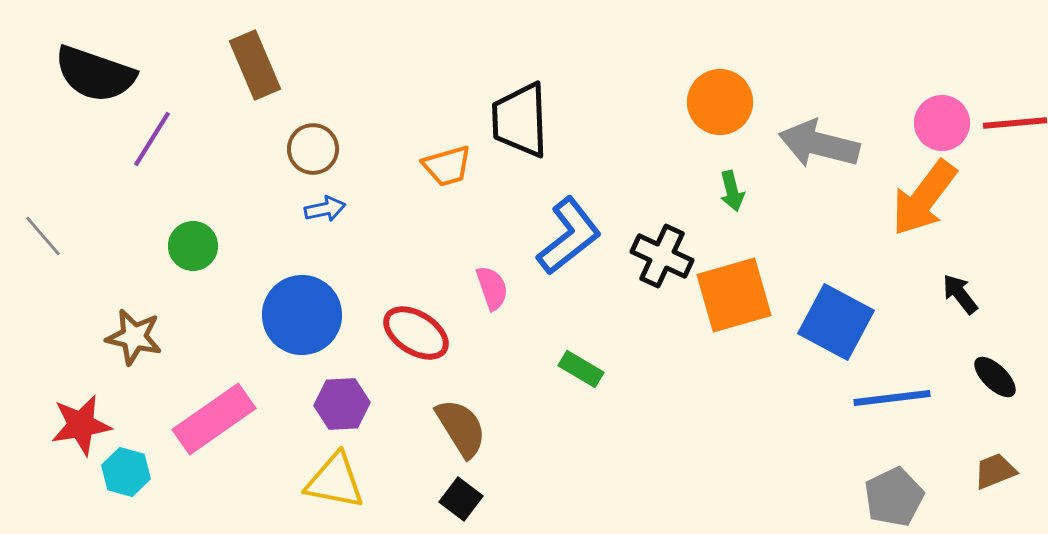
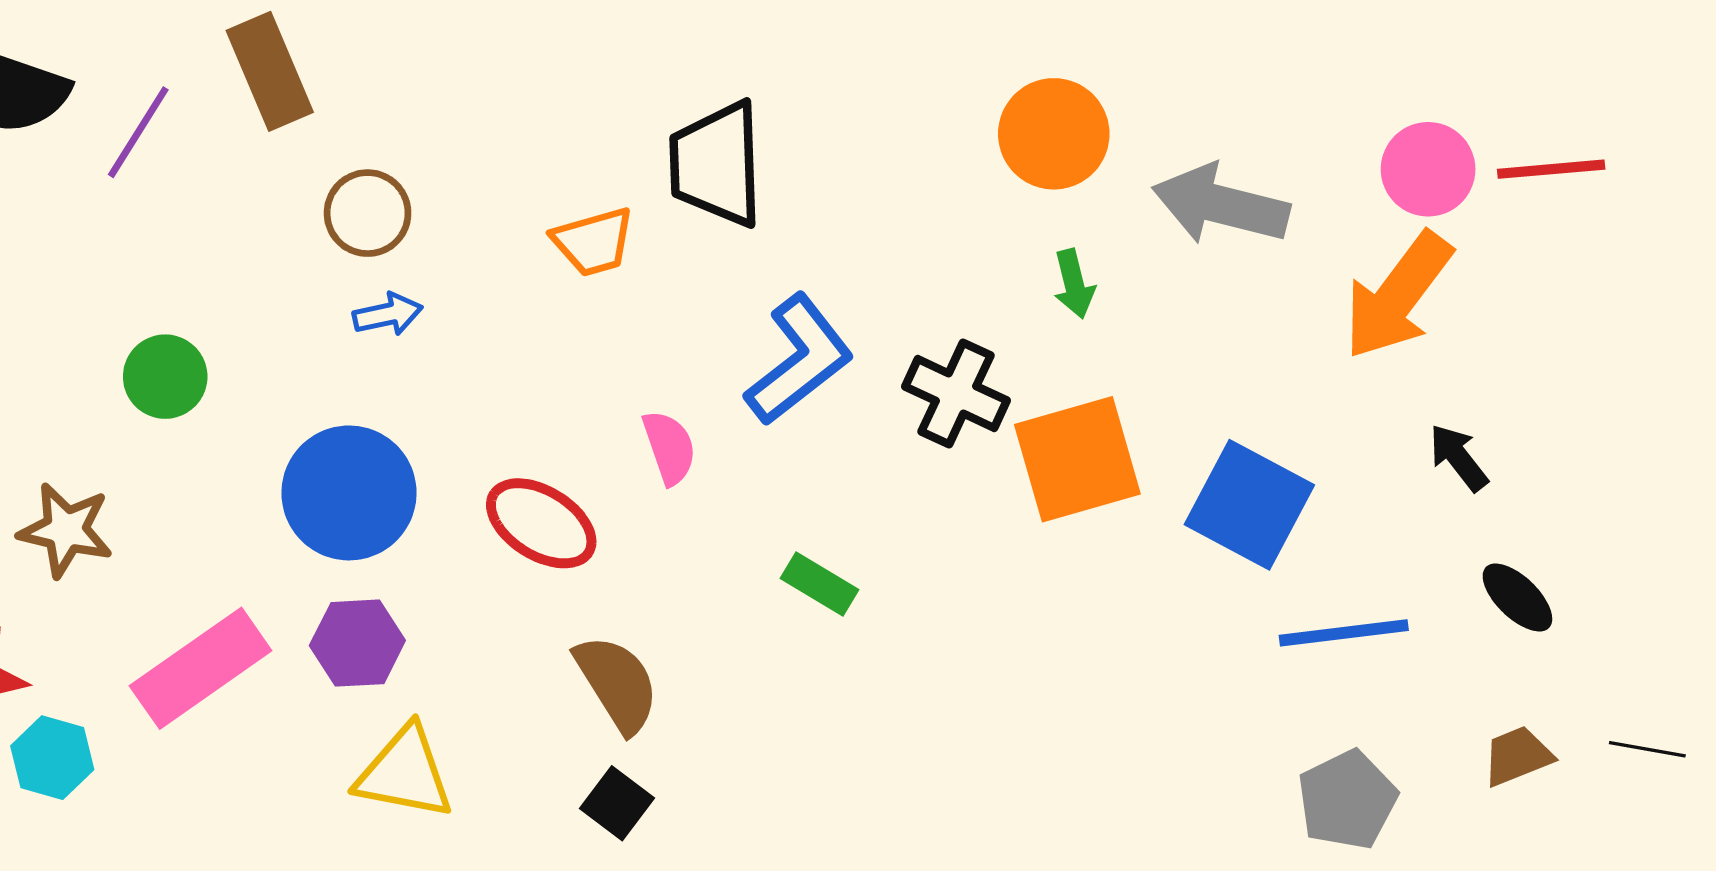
purple line: (152, 139) -> (138, 132), moved
purple hexagon: (342, 404) -> (357, 643), moved

